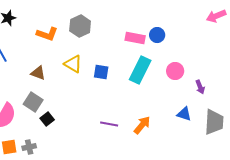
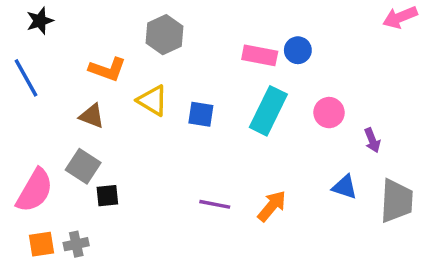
orange L-shape: (47, 34) -> (107, 69), moved
black square: (47, 119) -> (107, 196), turned 32

